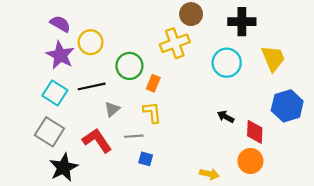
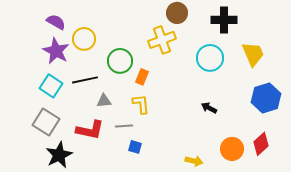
gray triangle: (112, 109) -> (104, 101), turned 35
red diamond: (255, 132) -> (261, 144), moved, turned 45
red L-shape: (97, 140) -> (90, 130), turned 136

